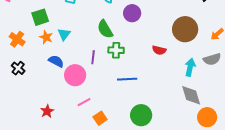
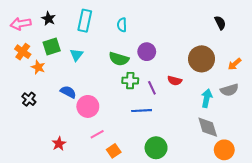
purple circle: (132, 13) -> (147, 52), moved
green semicircle: (105, 29) -> (119, 59), turned -42
cyan triangle: (64, 34) -> (76, 55), moved
orange star: (46, 37) -> (38, 67), moved
orange cross: (17, 39) -> (23, 52), moved
purple line: (93, 57) -> (152, 88), moved, turned -32

